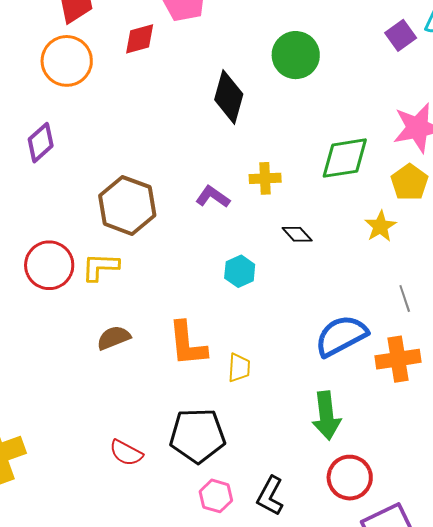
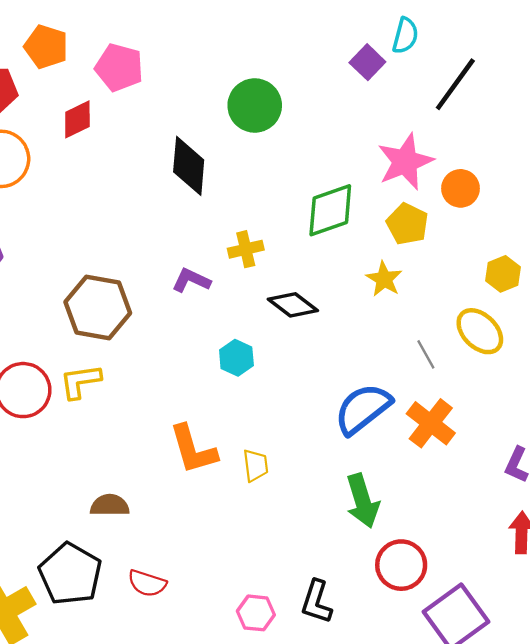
black diamond: (297, 234) -> (293, 305), size x1.4
brown semicircle: (114, 338) -> (110, 505), moved, turned 32
orange cross: (398, 359) -> (431, 423), turned -33
black pentagon: (197, 436) -> (70, 574), moved, turned -30

